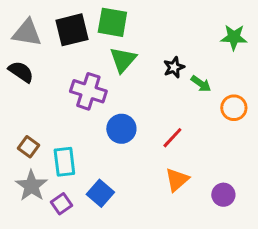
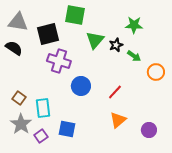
black square: (72, 30) -> (48, 34), moved
green star: (234, 37) -> (134, 25), moved
green triangle: (123, 60) -> (95, 40), moved
blue square: (100, 193) -> (67, 129), turned -30

